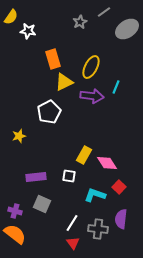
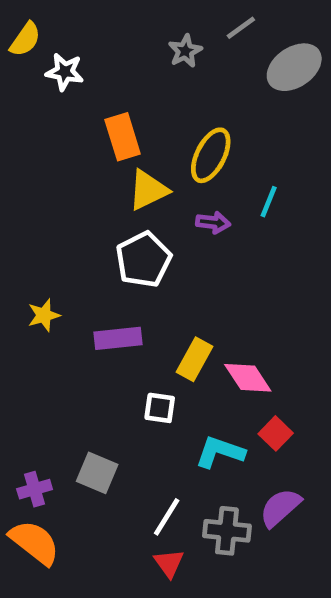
purple arrow: (92, 96) -> (213, 222), size x0.6
white pentagon: (49, 112) -> (143, 260), moved
purple rectangle: (36, 177) -> (118, 338), moved
purple cross: (15, 211) -> (35, 489), turned -32
purple semicircle: (121, 219) -> (280, 508), turned 42

